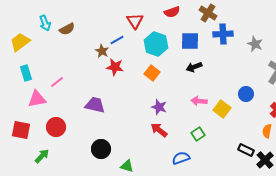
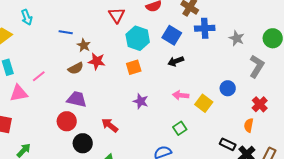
brown semicircle: (67, 29) -> (76, 68), moved
blue line: (117, 40) -> (66, 32), moved, turned 40
blue square: (190, 41) -> (172, 35), turned 30
orange square: (152, 73) -> (134, 67), turned 35
red circle: (56, 127) -> (67, 121), moved
red arrow: (159, 130) -> (110, 125), moved

